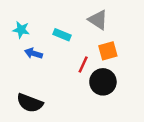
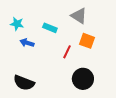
orange square: (108, 51) -> (87, 41), turned 35
black circle: (103, 82) -> (83, 79), moved

